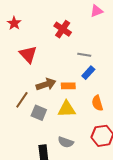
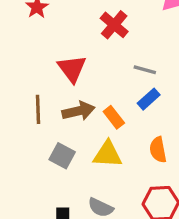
red triangle: (28, 54) -> (72, 69), moved
orange rectangle: (68, 86) -> (114, 117), turned 48
brown line: (22, 100) -> (38, 109), moved, turned -42

